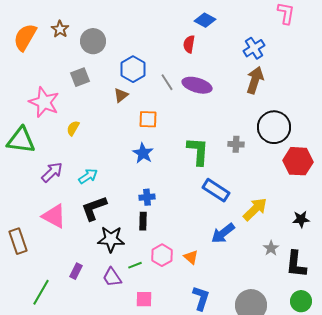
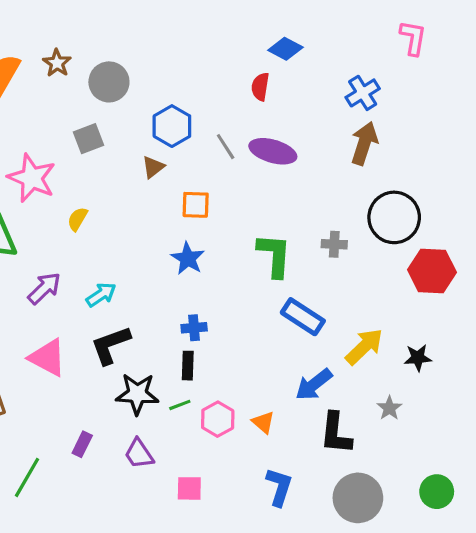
black star: (301, 219) -> (418, 358), moved
black L-shape: (296, 264) -> (336, 433), moved
green line: (135, 265) -> (180, 405), moved

